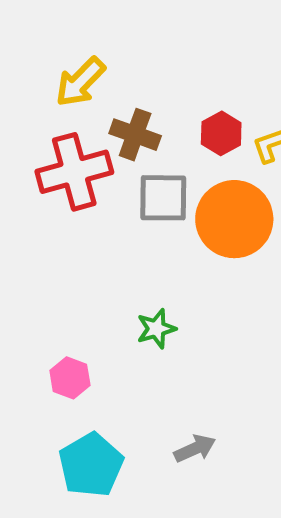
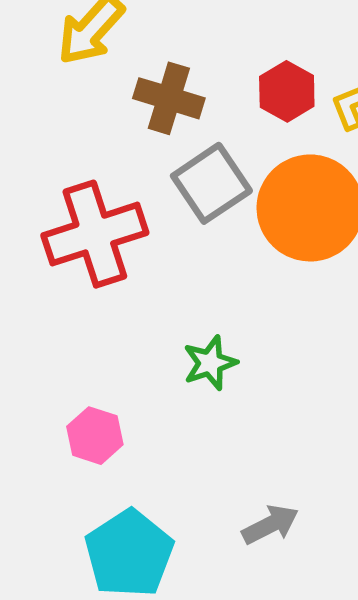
red cross: (74, 172) -> (95, 234), moved
gray square: (163, 198) -> (211, 183), turned -32

